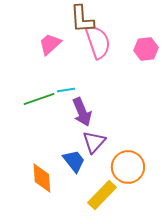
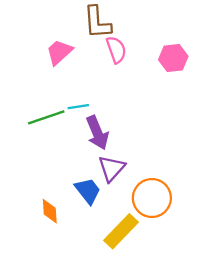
pink semicircle: (98, 42) -> (116, 50), size x0.7
orange diamond: (42, 178) -> (50, 211), size x0.7

